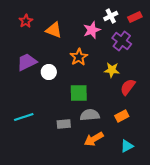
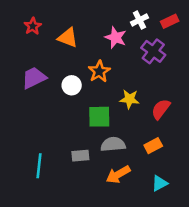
pink star: (92, 30) -> (116, 38), turned -30
yellow star: (112, 70) -> (129, 99), moved
white circle: (49, 72) -> (72, 85), moved
cyan line: (24, 117) -> (39, 166), moved, turned -66

